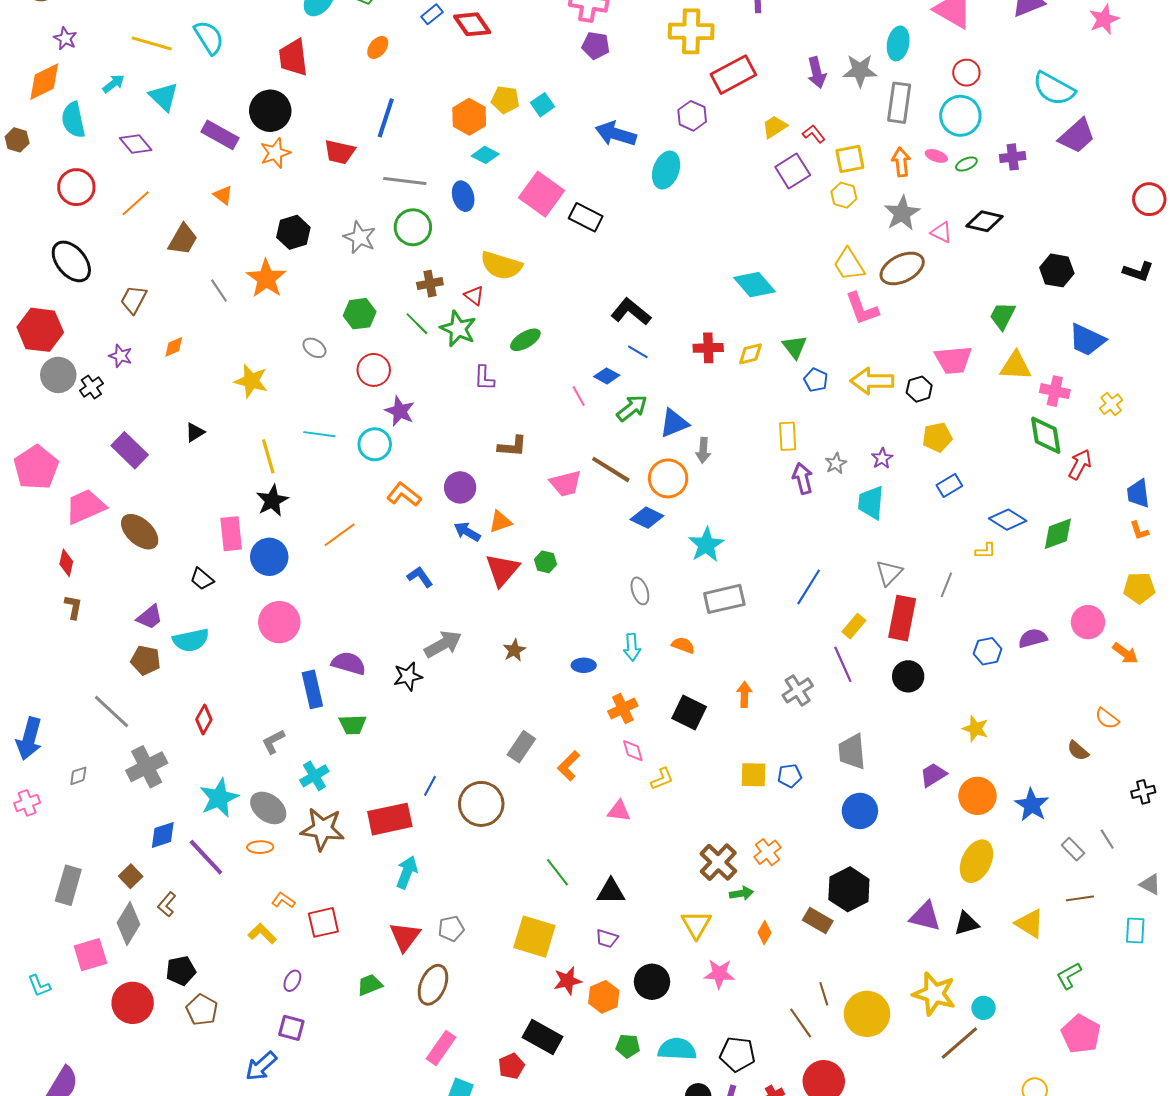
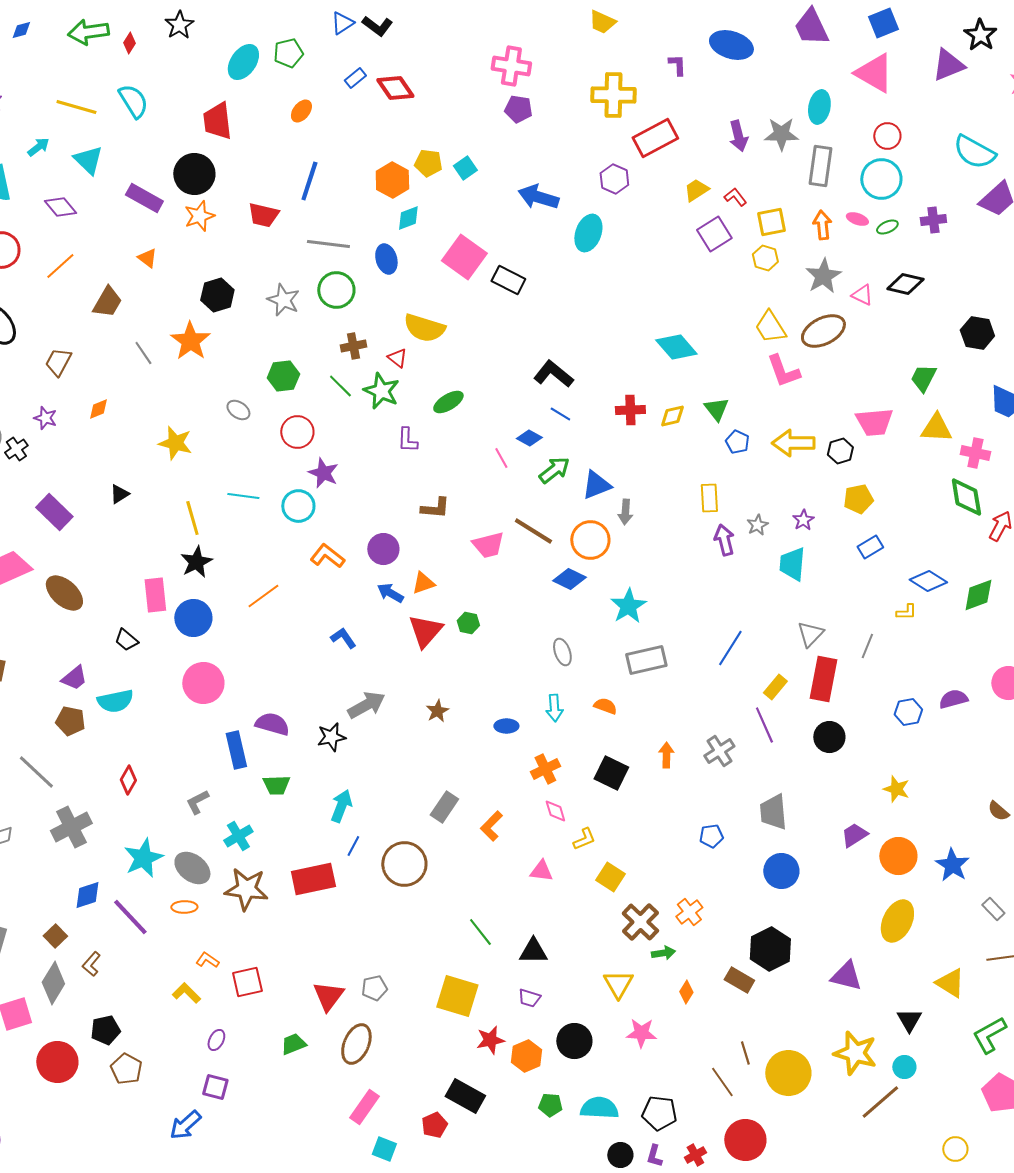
cyan diamond: (485, 155) -> (408, 218), turned -48
yellow square: (753, 775) -> (610, 877), moved, turned 32
cyan arrow: (407, 872) -> (341, 806), moved
black triangle: (966, 923) -> (909, 1020), moved, turned -44
green L-shape: (1069, 976) -> (989, 1035), size x1.4

